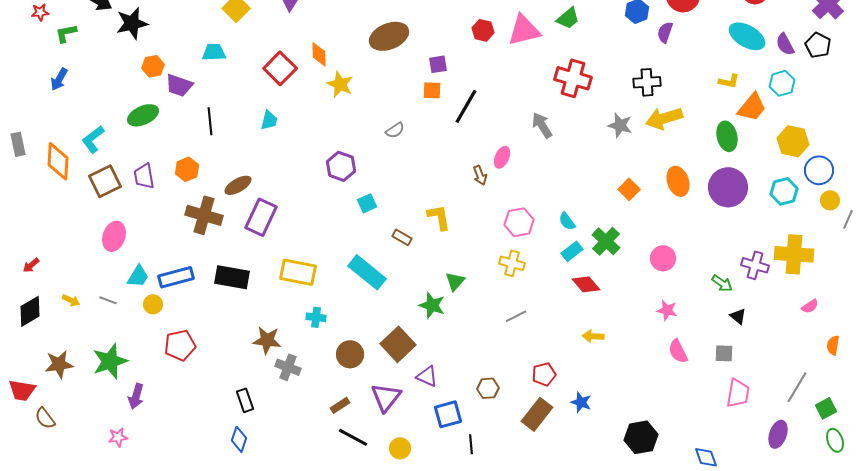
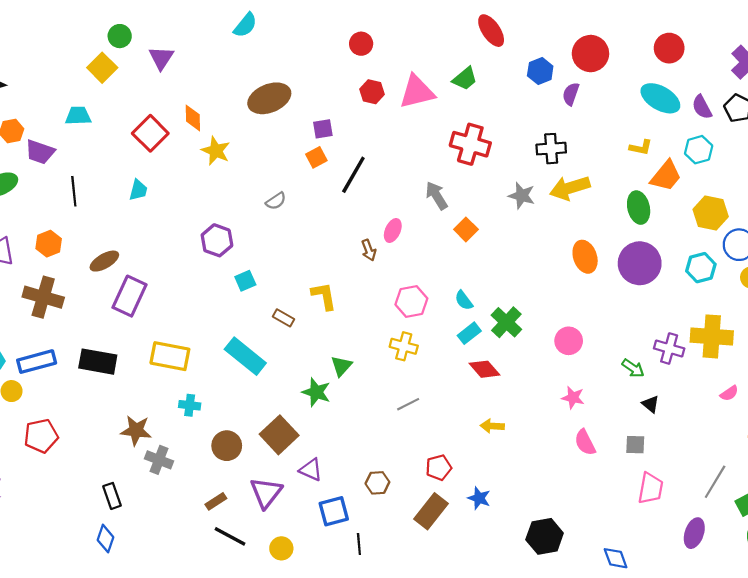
orange square: (432, 90) -> (316, 157), turned -30
orange square: (629, 189) -> (466, 229), moved
brown cross: (204, 215) -> (43, 297), moved

